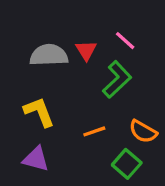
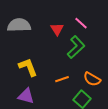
gray semicircle: (49, 55) -> (19, 25), moved

